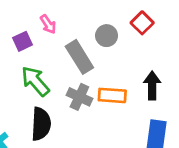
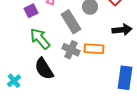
black arrow: (152, 85) -> (122, 30), moved, turned 84
black semicircle: (41, 124) -> (44, 69), turned 145

